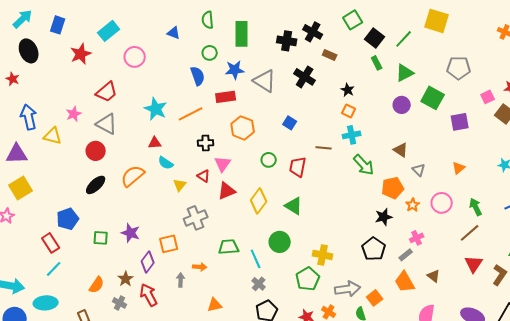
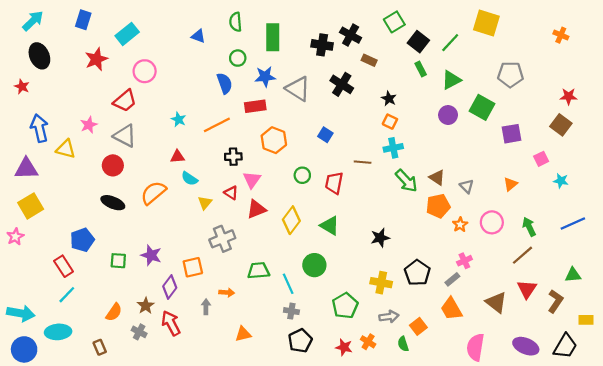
blue rectangle: (58, 25) -> (83, 20), moved
pink circle: (135, 57) -> (145, 71), moved
pink square: (488, 97) -> (541, 159), moved
cyan star: (156, 109) -> (179, 119), size x0.6
brown triangle: (401, 150) -> (437, 177), moved
black ellipse: (96, 185) -> (113, 203), turned 65
black star: (384, 217) -> (380, 238), moved
yellow cross: (323, 255) -> (381, 283), moved
brown triangle: (434, 276) -> (496, 302), moved, size x1.5
gray cross: (259, 284) -> (291, 311), turned -32
gray arrow: (348, 289) -> (389, 317), size x0.7

